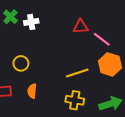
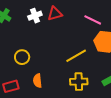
white cross: (31, 22) -> (35, 16), moved
red triangle: (81, 27) -> (55, 14), moved

